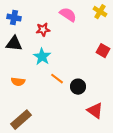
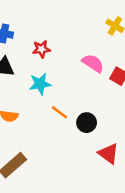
pink semicircle: (68, 15) -> (93, 63), moved
cyan star: (42, 57) -> (40, 84), turned 30

